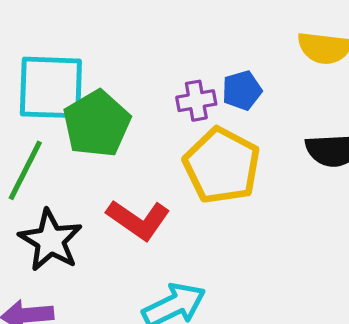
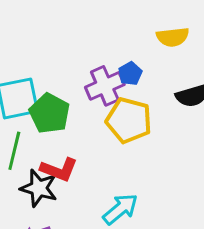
purple cross: (196, 101) -> (105, 86), size x1.6
red L-shape: (138, 220) -> (59, 170), moved

